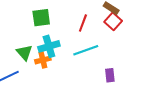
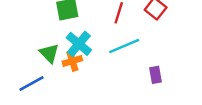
cyan cross: (49, 46) -> (79, 44), turned -30

